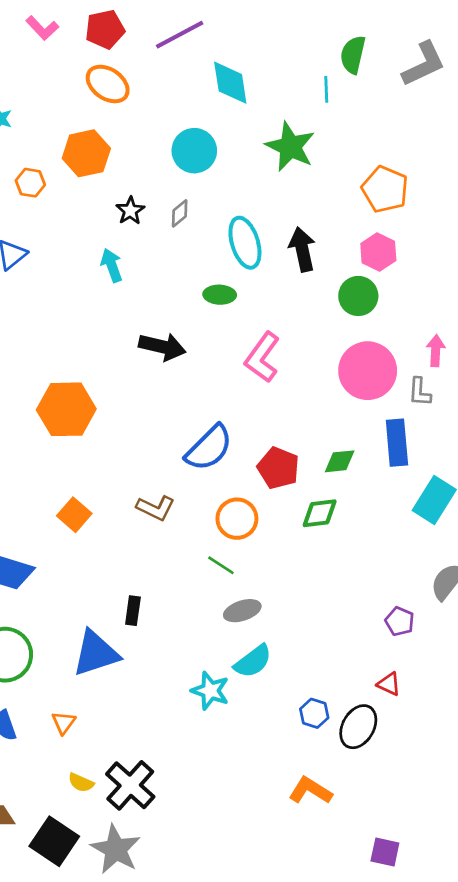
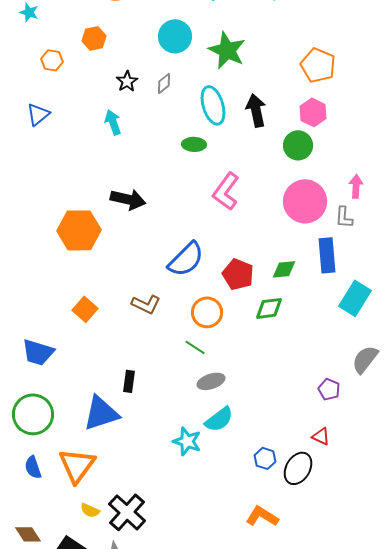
green star: (290, 147) -> (227, 50), moved
orange hexagon: (86, 153) -> (94, 38), size x0.7
black arrow: (162, 347) -> (128, 199), moved
orange triangle: (64, 723) -> (77, 465), size x2.0

